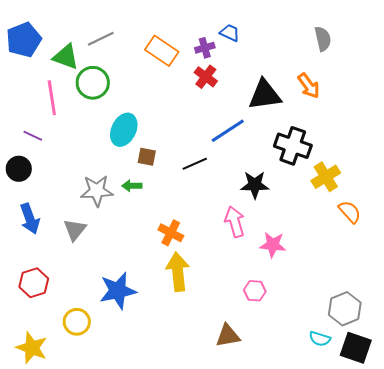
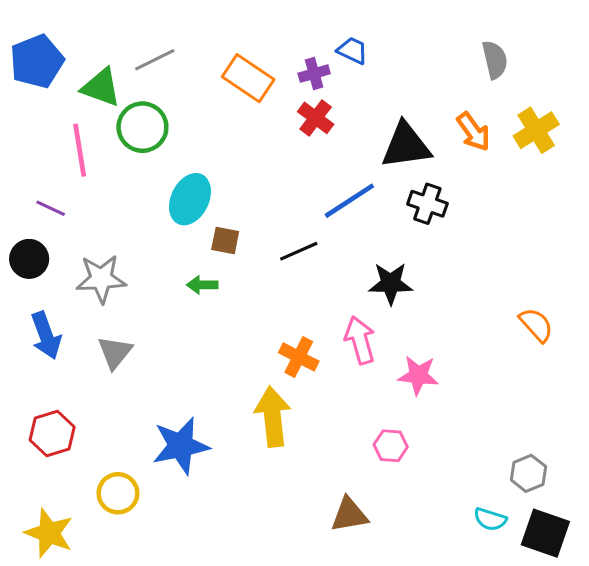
black cross: (293, 146) -> (427, 204), moved, size x0.7
yellow cross: (326, 177) -> (536, 130), moved
gray star: (97, 191) -> (101, 279), moved
orange cross: (171, 233) -> (299, 357), moved
gray hexagon: (345, 309) -> (529, 473), size x0.7

